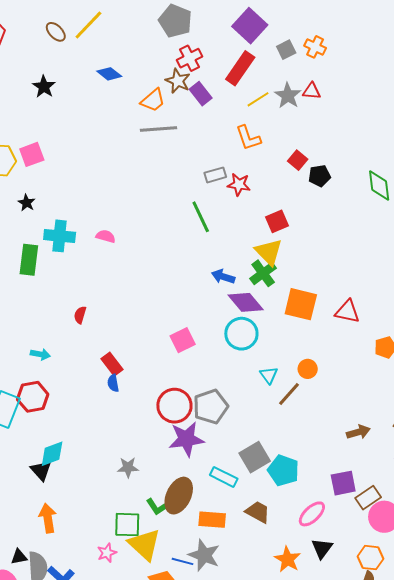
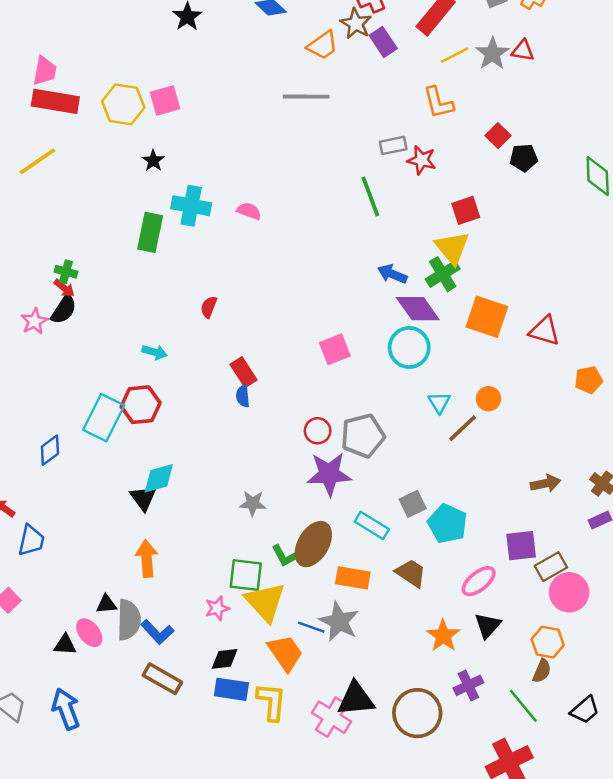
gray line: (159, 129) -> (306, 97), moved
red circle: (174, 406) -> (318, 431), size x0.6
gray square: (255, 457) -> (413, 504), size x0.7

